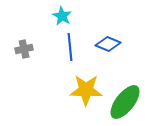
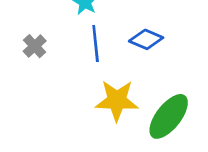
gray cross: (24, 49) -> (35, 46), turned -30

